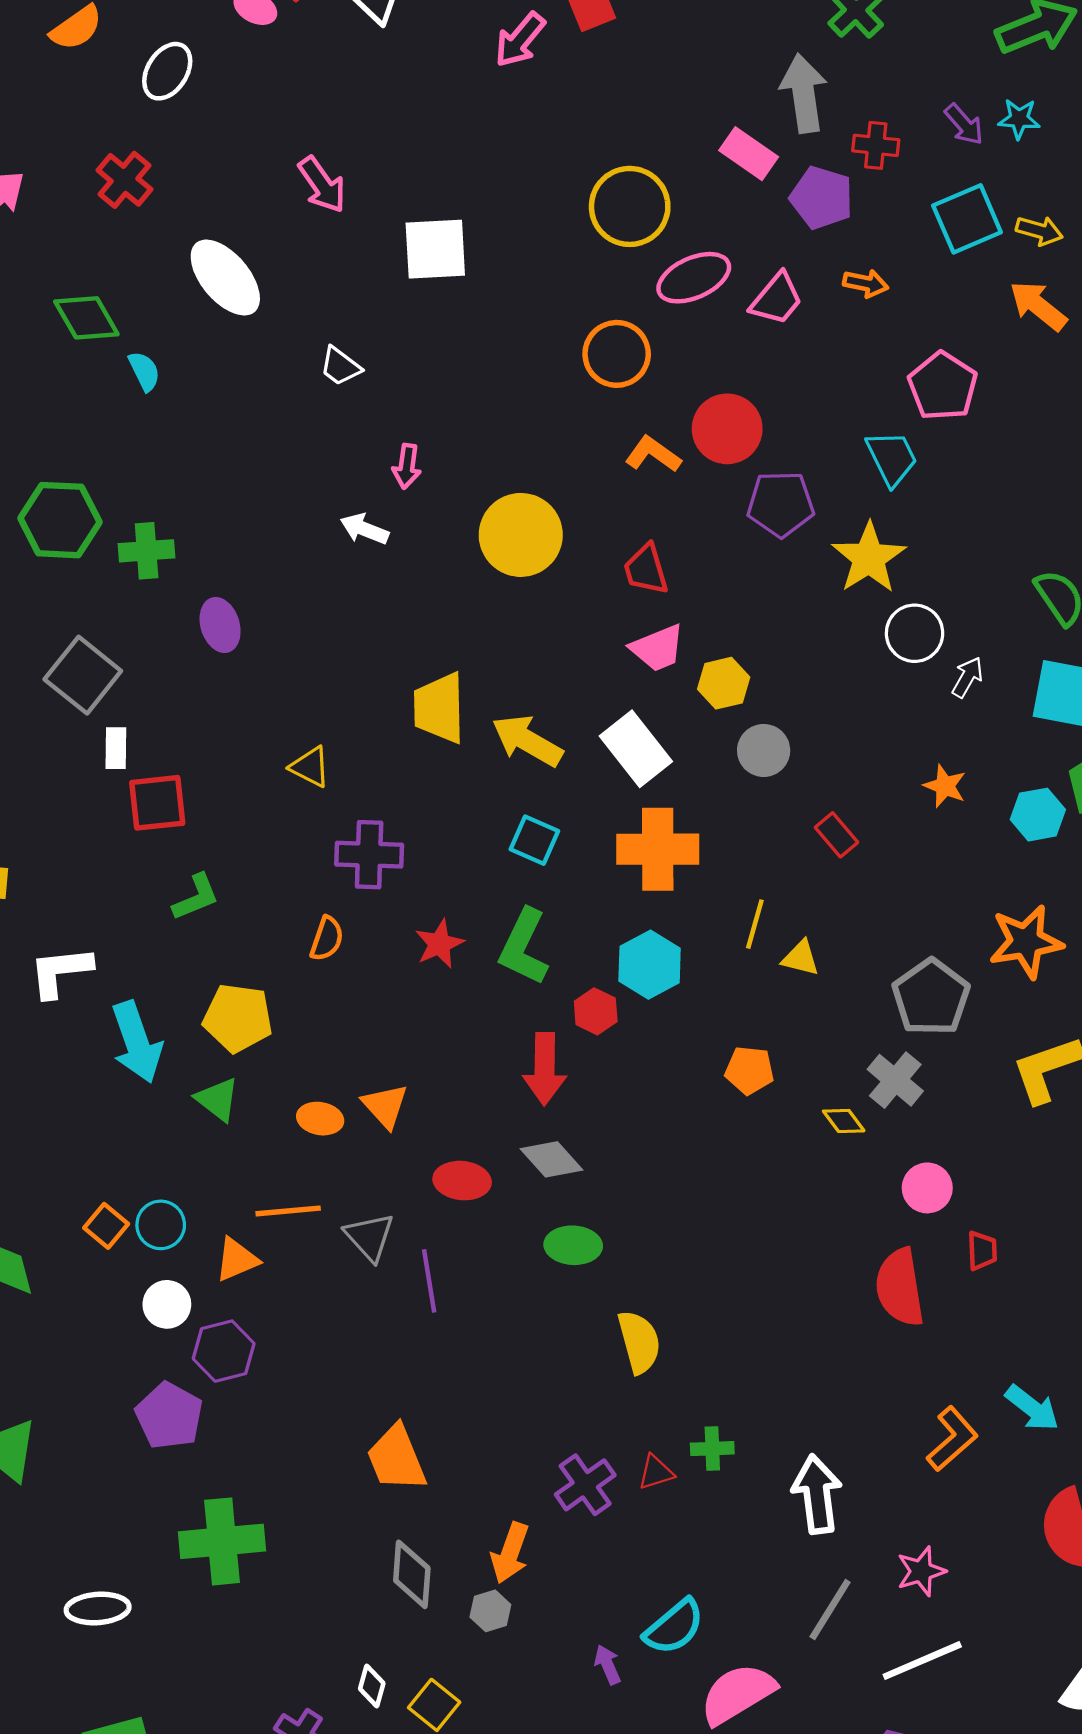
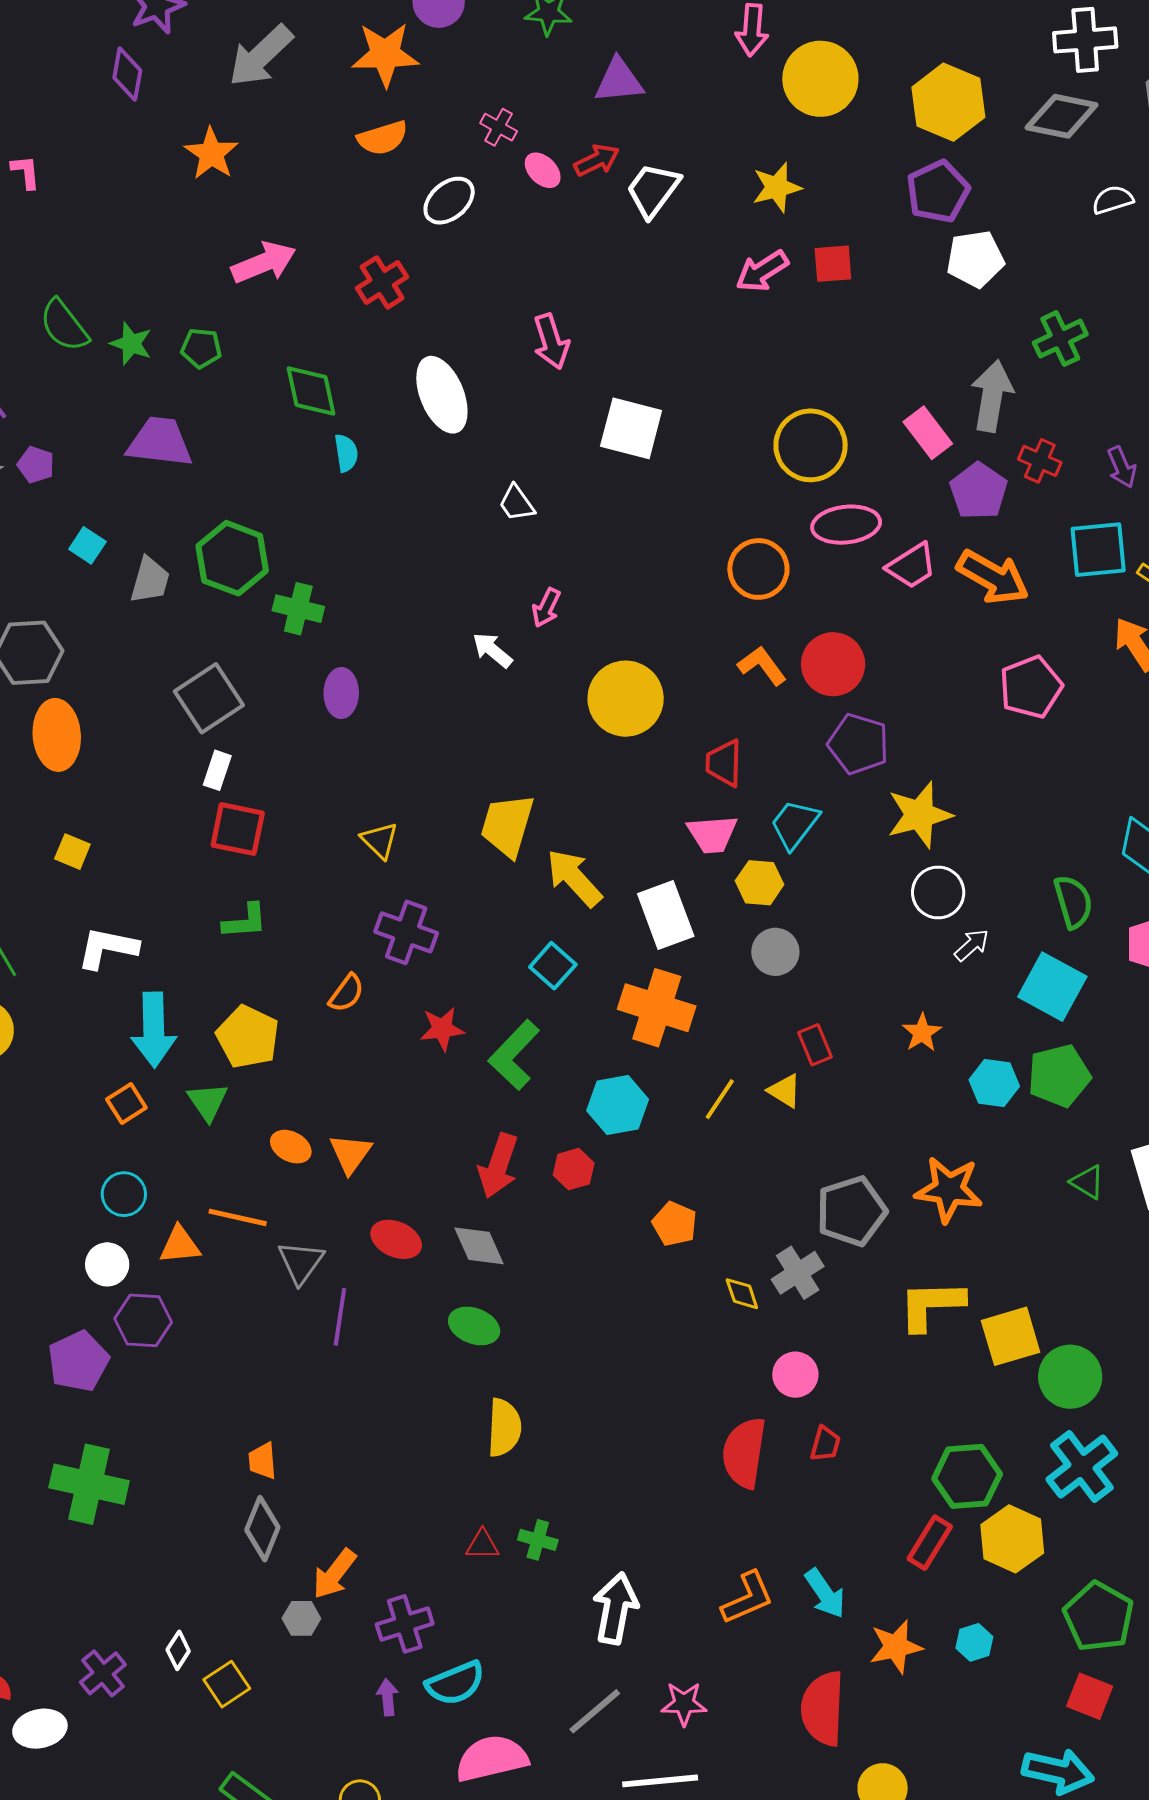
orange arrow: (866, 283) -> (993, 577), size x1.8
cyan trapezoid: (892, 458) -> (795, 824), moved, turned -134
yellow triangle: (801, 958) -> (785, 1091), moved
red hexagon: (596, 1011) -> (574, 1169), moved
orange square: (106, 1226) -> (126, 1103), moved
orange trapezoid: (396, 1458) -> (263, 1461), size x0.6
purple cross: (585, 1485) -> (405, 1624), moved
gray diamond: (412, 1574) -> (262, 1529), moved

